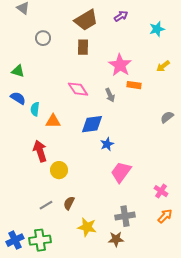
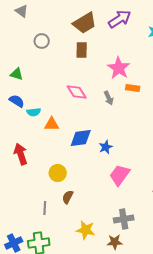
purple arrow: (121, 16) -> (120, 19), size x1.6
cyan semicircle: (35, 109) -> (34, 112), turned -104
blue diamond: (92, 124) -> (81, 138), moved
red arrow: (40, 151) -> (21, 154), moved
brown semicircle: (69, 203) -> (68, 197), moved
gray line: (46, 205) -> (45, 208), turned -56

